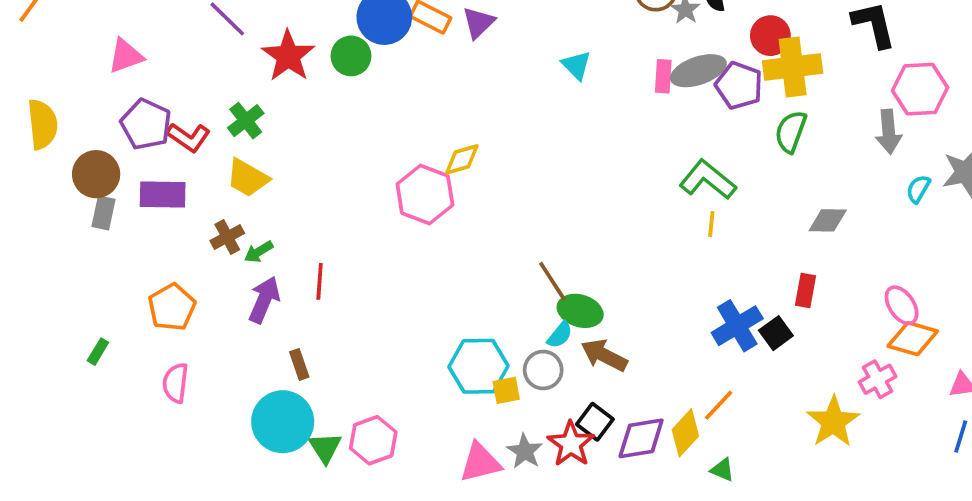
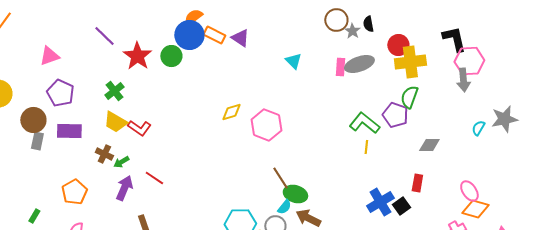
purple triangle: (478, 23) -> (240, 38), turned -42
purple pentagon: (739, 85) -> (395, 115), moved
pink hexagon: (920, 89) -> (469, 61), moved
gray arrow: (889, 132) -> (463, 80), moved
red L-shape: (188, 137) -> (139, 128), moved
pink hexagon: (425, 194) -> (266, 125), moved
brown cross: (227, 237) -> (104, 154), turned -36
red line: (320, 281) -> (154, 178), turned -60

